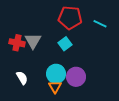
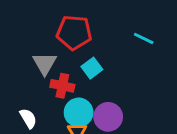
red pentagon: (70, 18) -> (74, 33), moved
red cross: (17, 43) -> (62, 86), moved

